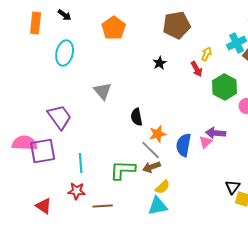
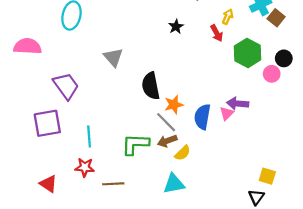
black semicircle: (137, 117) -> (151, 86), size x1.4
pink semicircle: (25, 143) -> (27, 46), moved
yellow semicircle: (163, 187) -> (183, 153), moved
black triangle: (233, 187) -> (256, 197), moved

